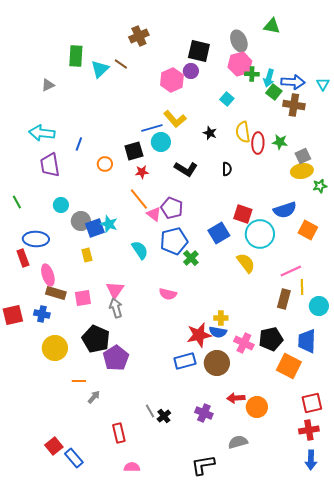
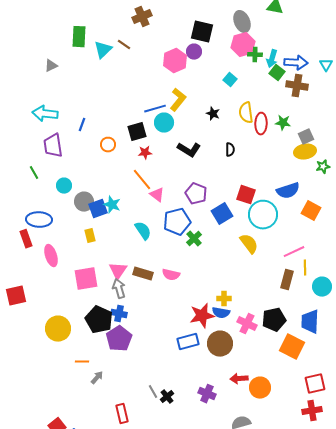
yellow L-shape: (175, 119) -> (178, 100), turned -100
green line: (17, 202) -> (34, 173), moved
purple pentagon: (172, 208) -> (196, 194), moved
brown rectangle: (56, 293) -> (143, 274), moved
pink square: (83, 298) -> (86, 279), size x1.4
blue cross: (42, 314) -> (119, 314), moved

